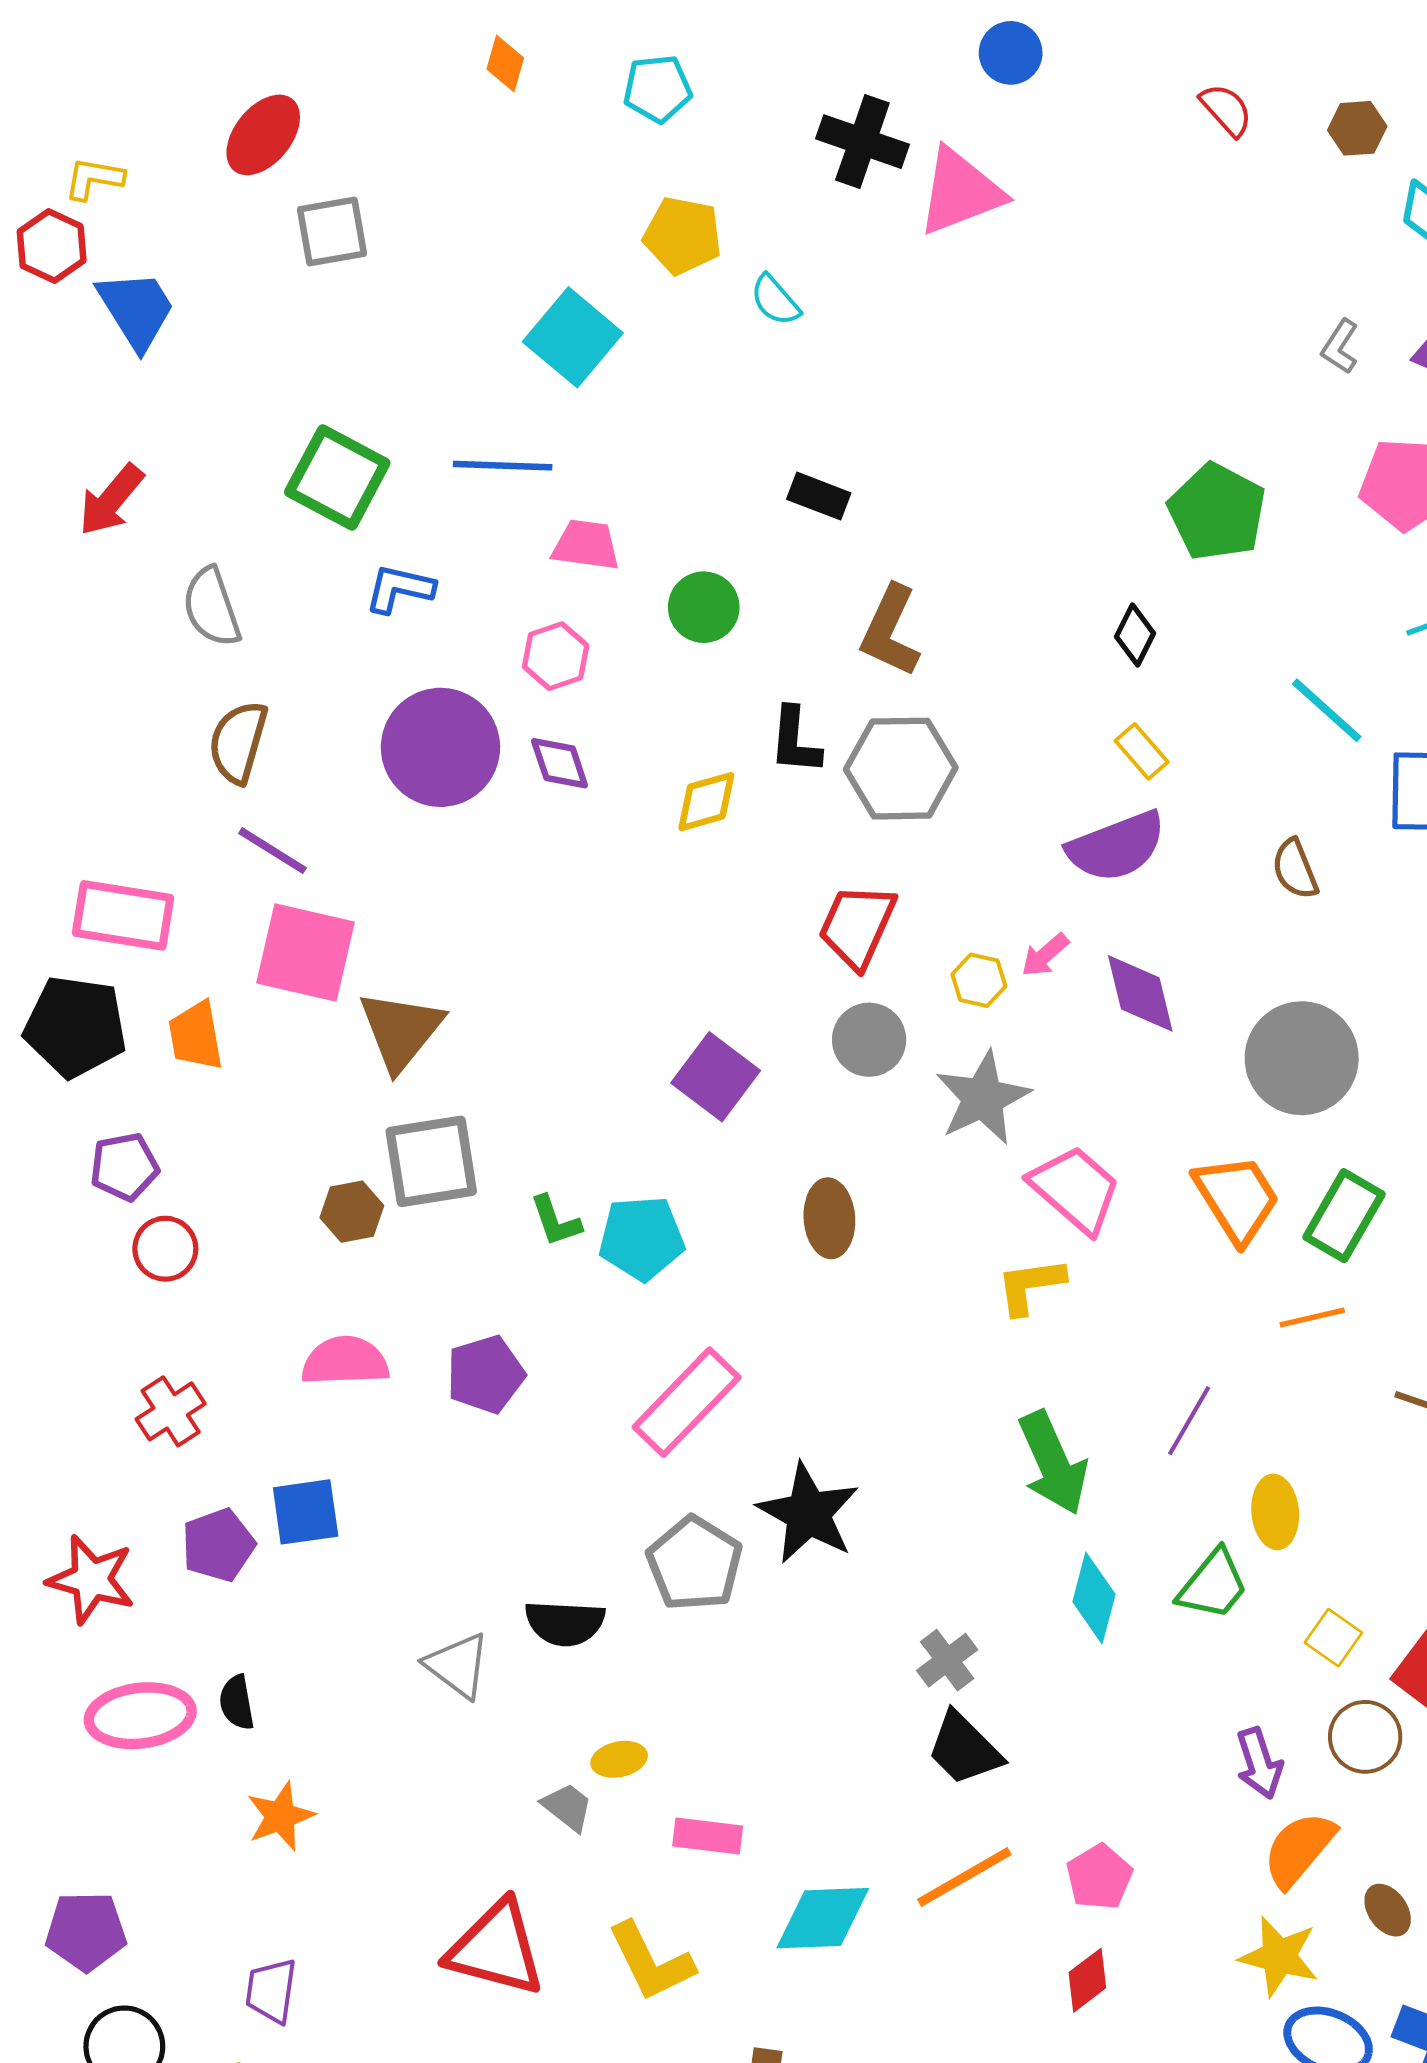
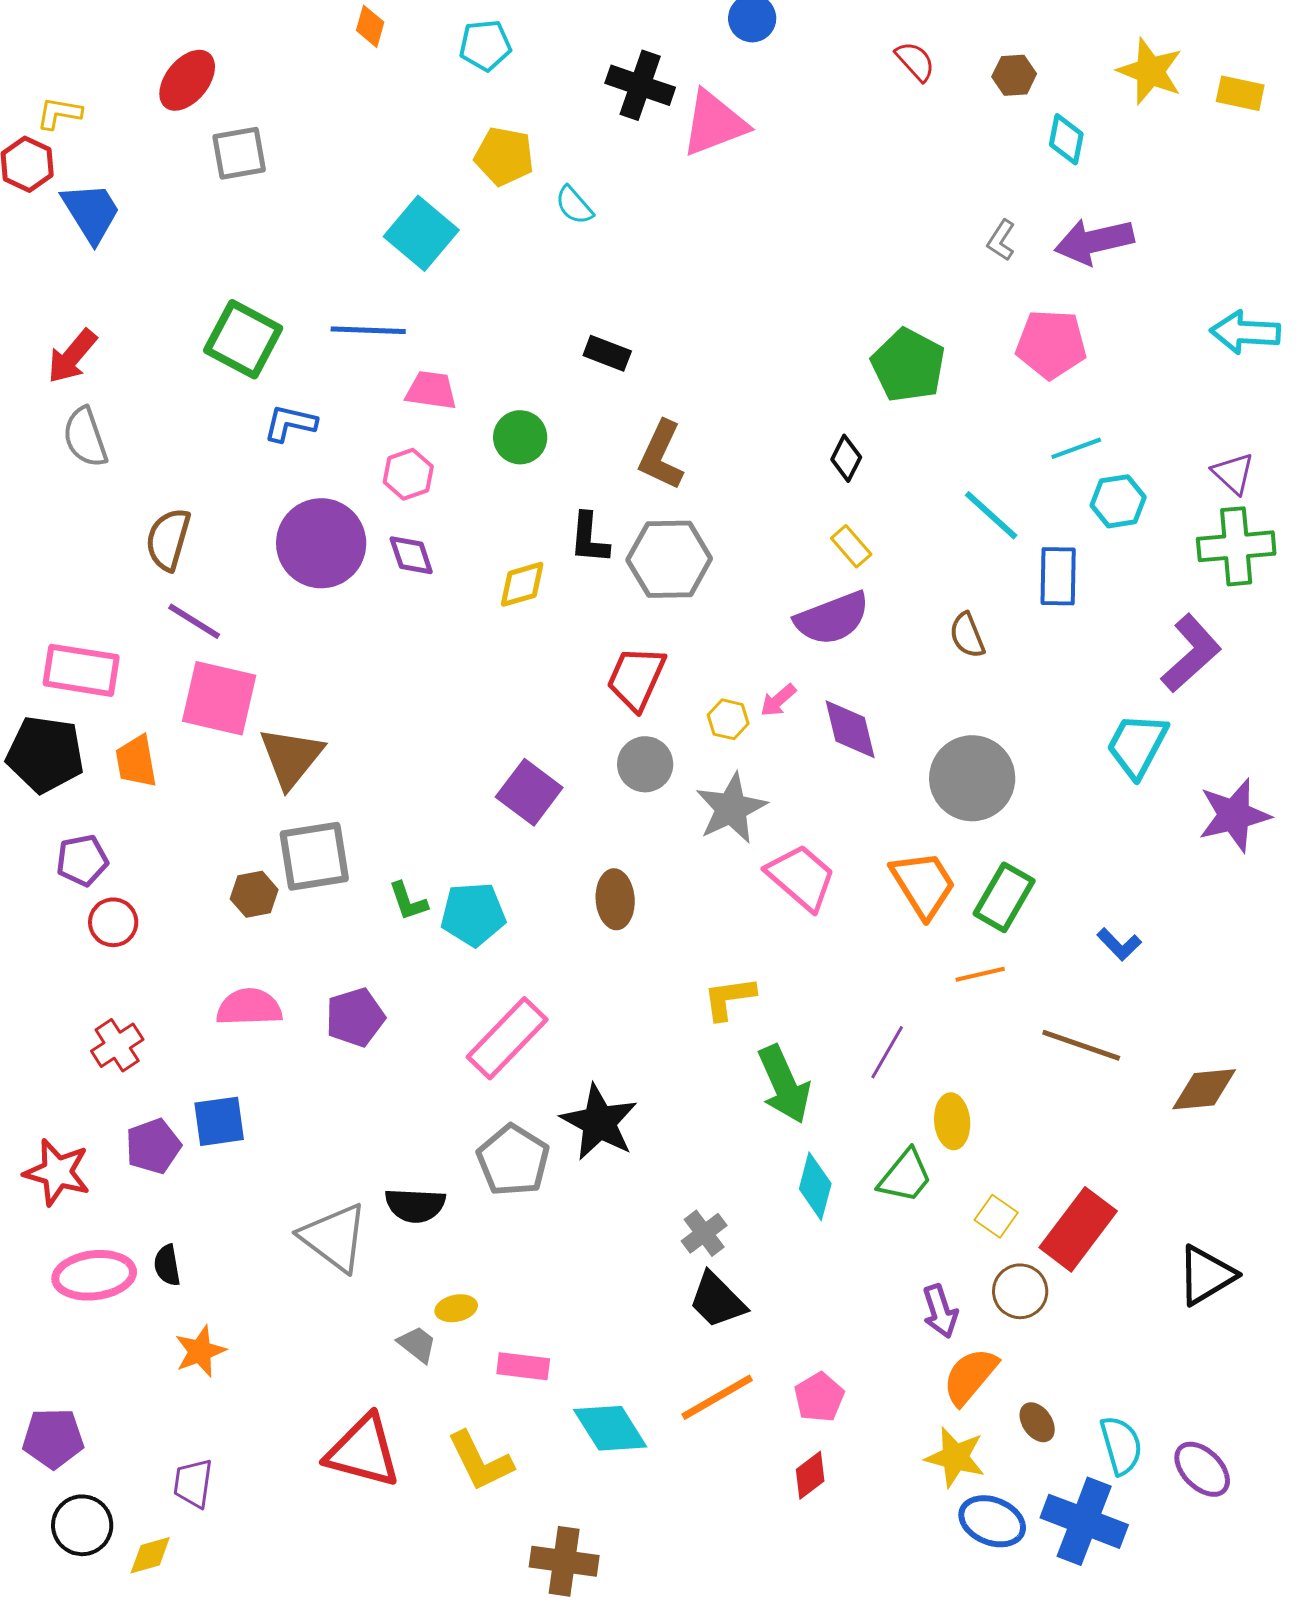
gray semicircle: (212, 607) -> (85, 437), moved
yellow L-shape: (1030, 1286) -> (729, 998), moved
gray triangle: (458, 1665) -> (334, 1237), size x1.4
cyan diamond: (823, 1918) -> (610, 1428), turned 60

